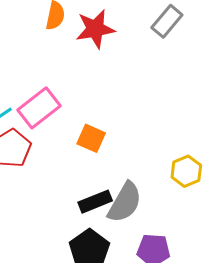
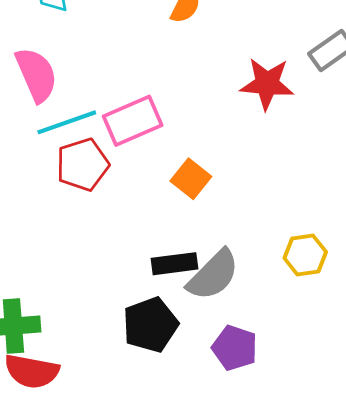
red star: (95, 29) -> (267, 84), moved

